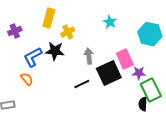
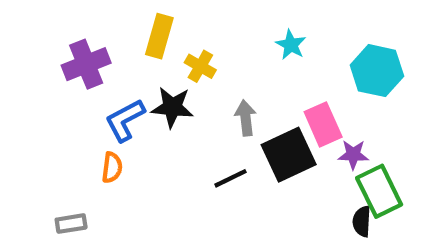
purple cross: (15, 31) -> (86, 64), size x1.5
yellow cross: (68, 32) -> (200, 66), turned -32
orange semicircle: (27, 79) -> (112, 168), turned 48

